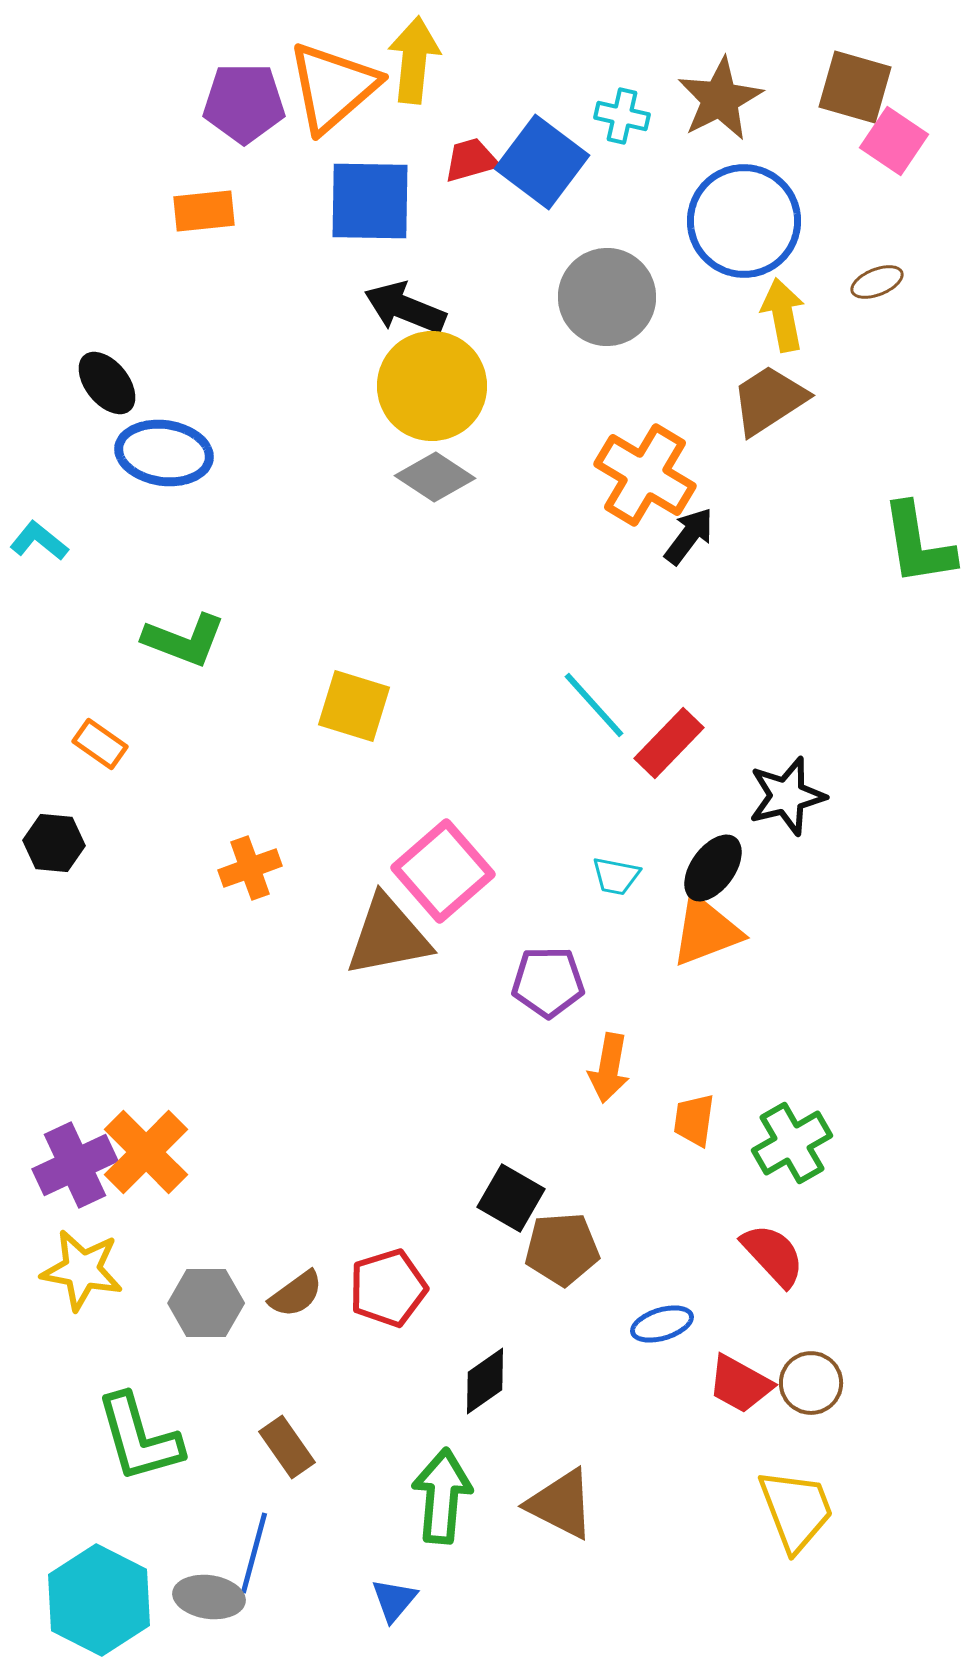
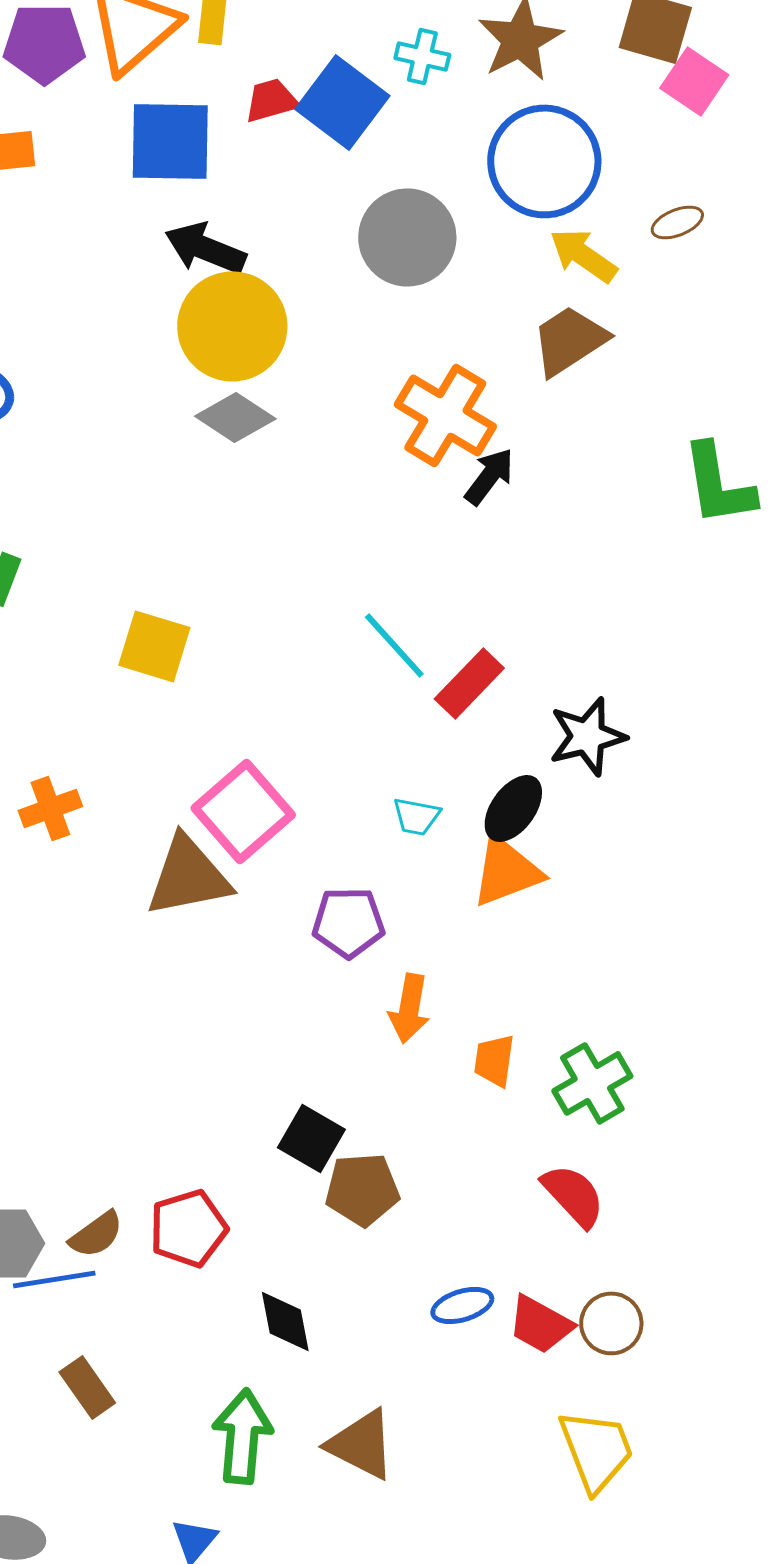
yellow arrow: (783, 315) -> (583, 255), turned -44
blue ellipse: (662, 1324) -> (462, 1305), moved
black diamond: (485, 1381) -> (285, 1321), turned -66
blue line: (254, 1553) -> (54, 1279), moved, turned 66

